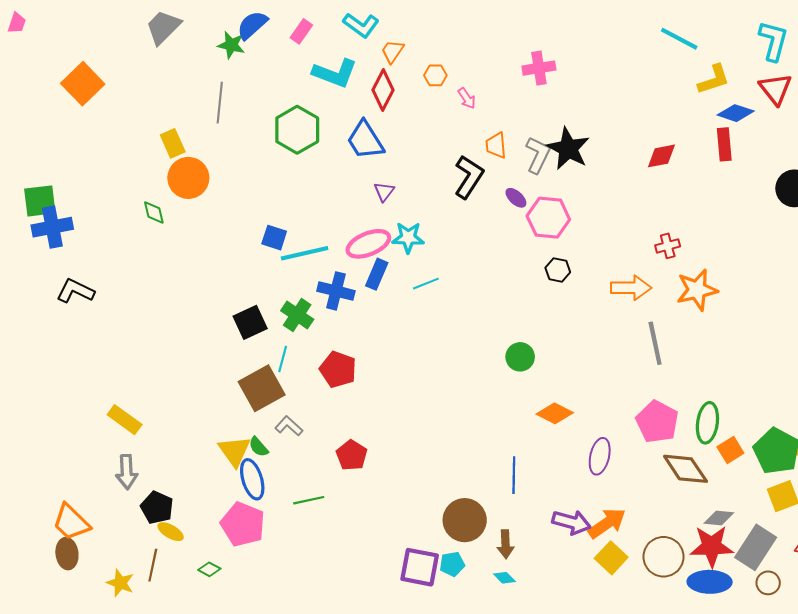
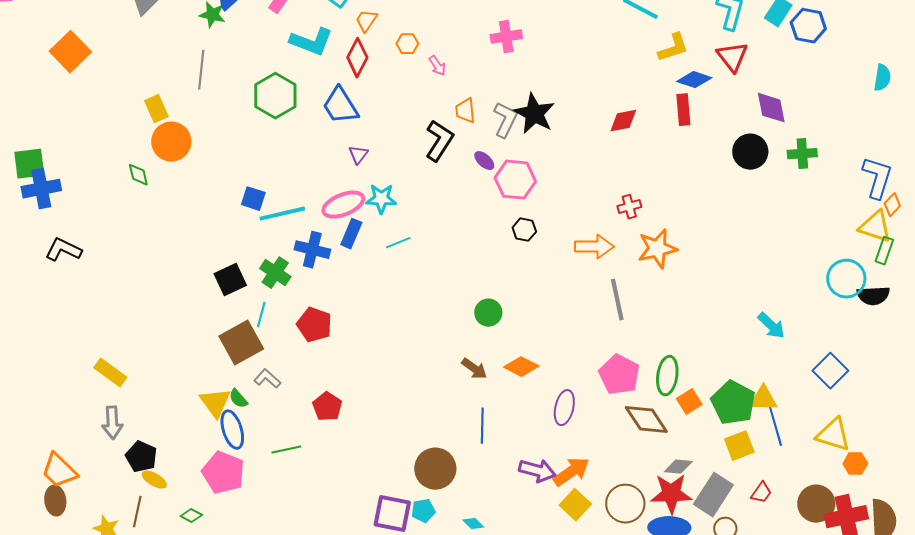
brown arrow: (505, 544) -> (474, 369), moved, turned -52

